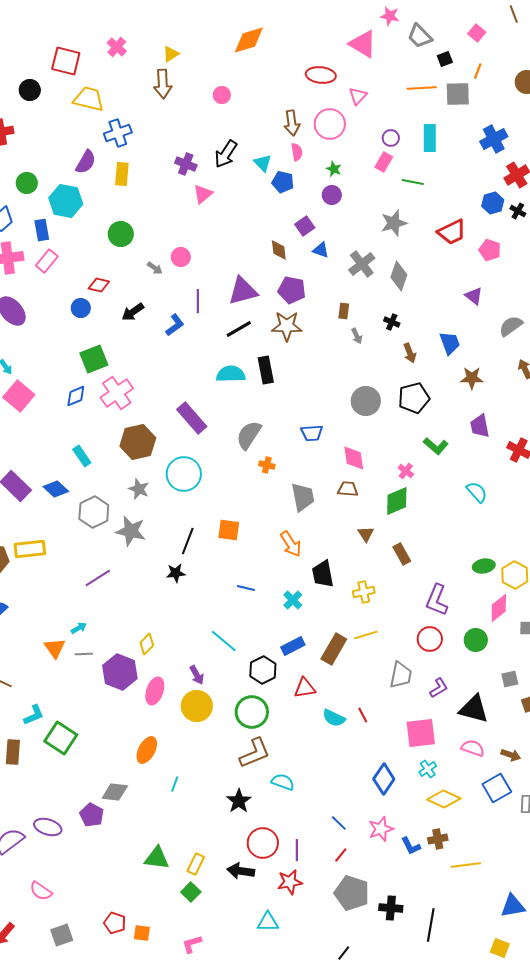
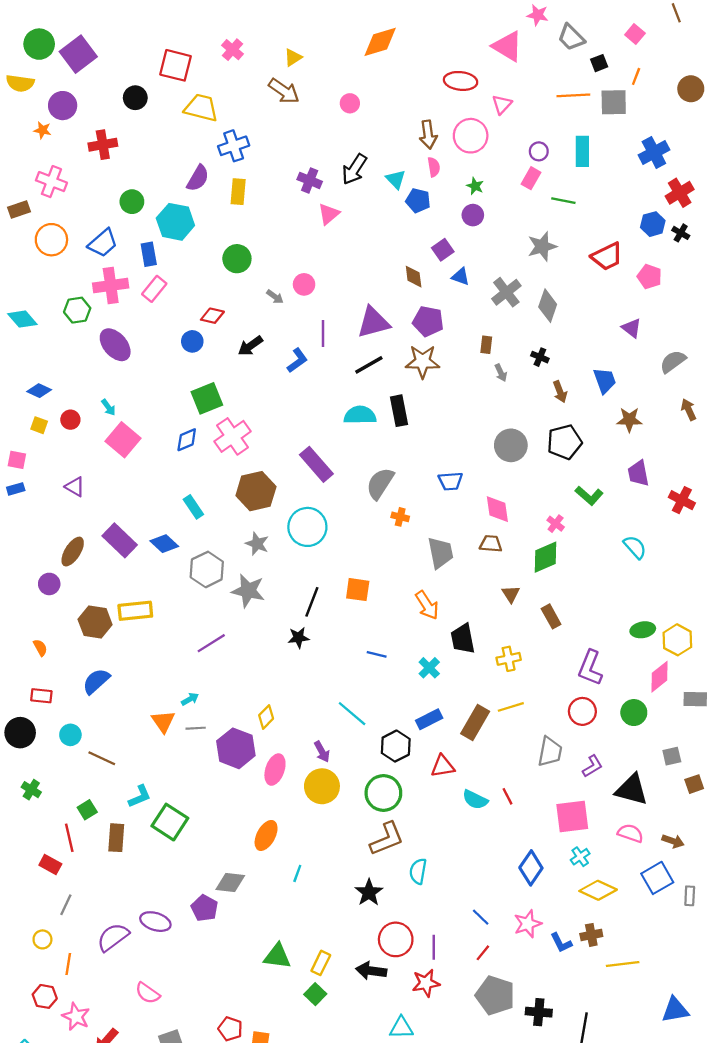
brown arrow: (163, 84) -> (284, 91), turned -52
cyan semicircle: (283, 782) -> (418, 871), turned -100

